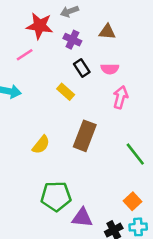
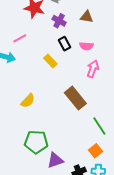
pink line: (25, 55) -> (20, 38), moved
brown rectangle: (85, 136) -> (75, 98), moved, turned -65
green line: (135, 154) -> (99, 126), moved
purple triangle: (82, 218) -> (55, 160), turned -30

